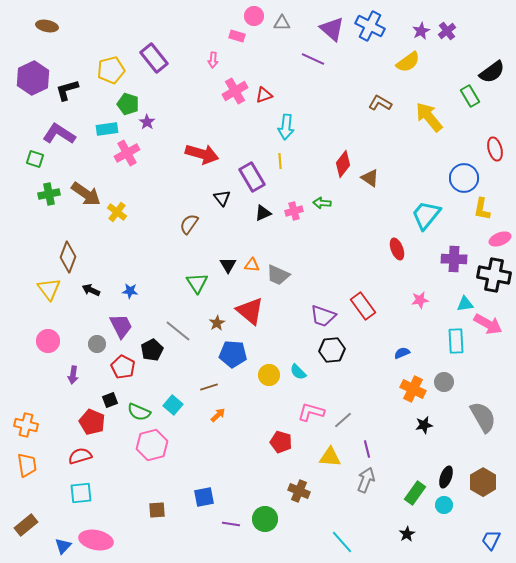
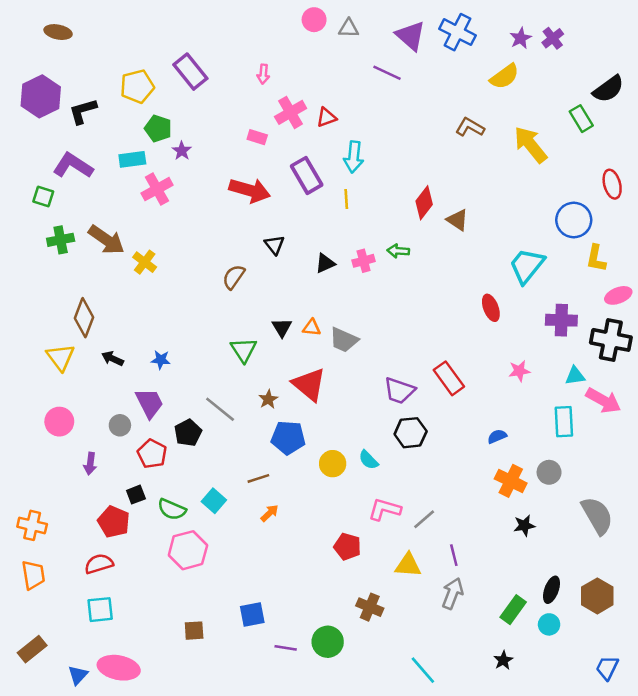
pink rectangle: (237, 36) -> (257, 137), moved
purple rectangle: (252, 177) -> (307, 175), moved

